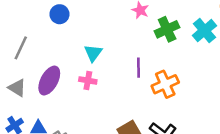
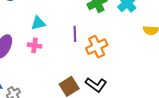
cyan triangle: (93, 53) -> (38, 23), turned 42

